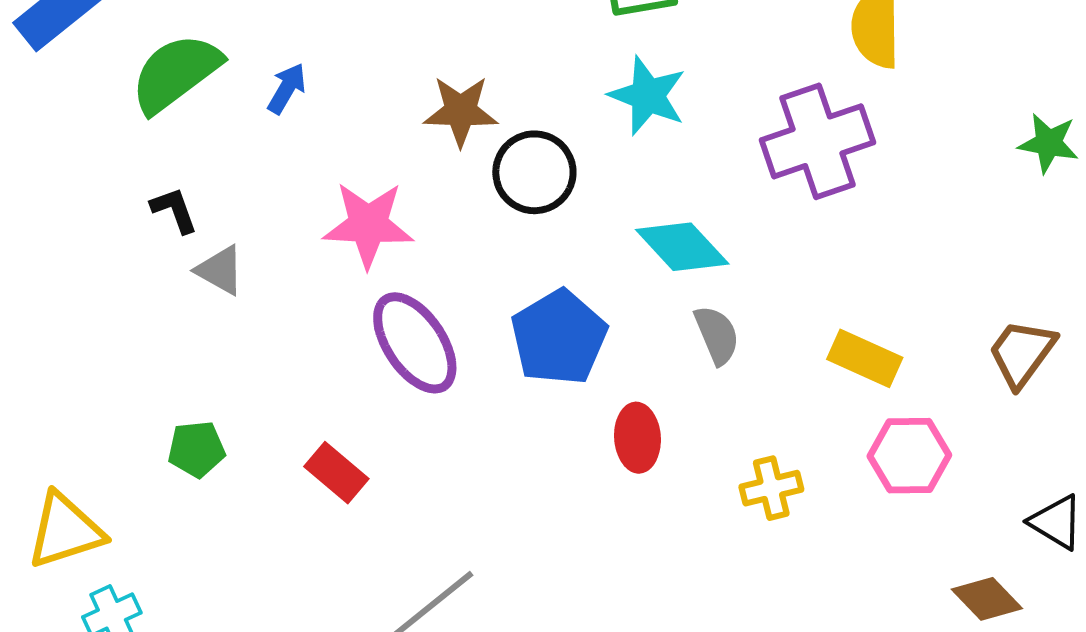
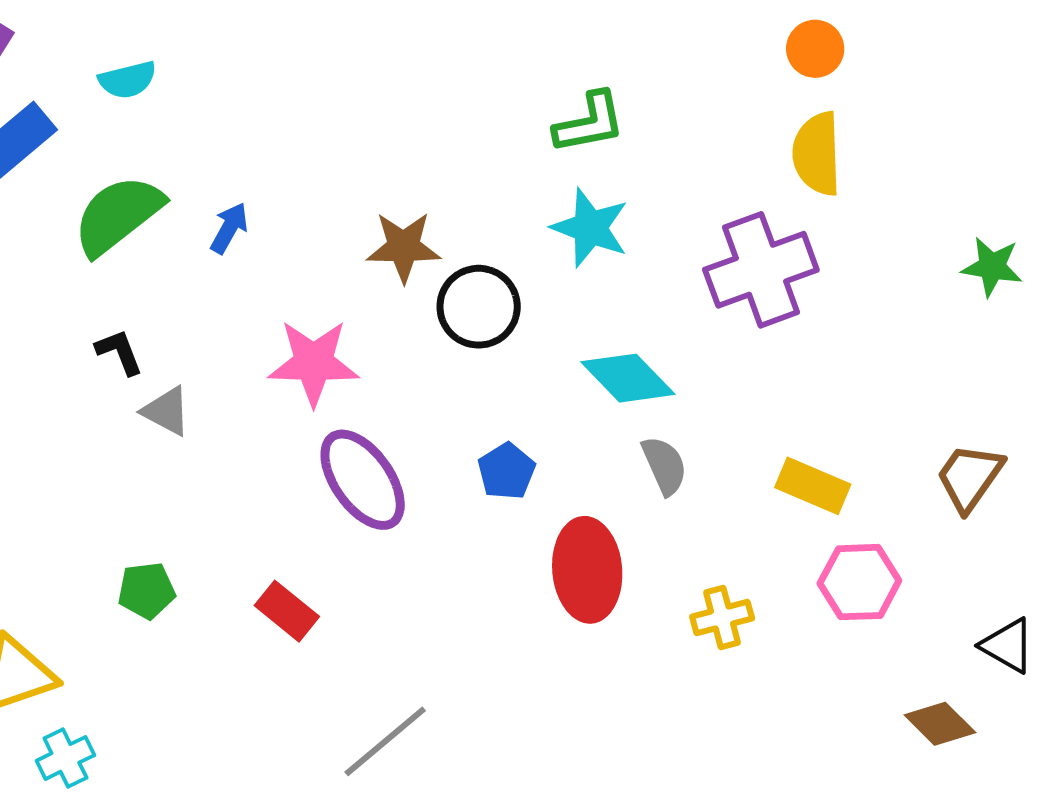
blue pentagon: (559, 337) -> (506, 471), size x0.6
red ellipse: (637, 438) -> (587, 570), size x1.5

